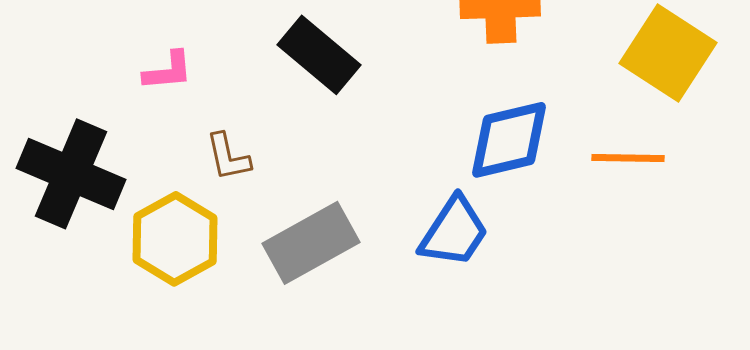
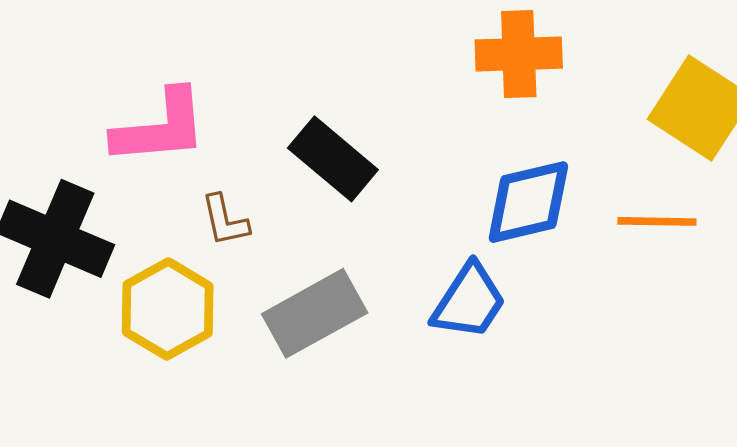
black rectangle: (319, 55) -> (333, 159), moved
pink L-shape: (168, 71) -> (160, 127), size x1.8

